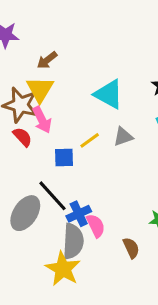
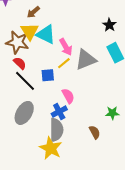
cyan triangle: (109, 94) -> (46, 34), moved
pink arrow: (42, 120) -> (66, 47), moved
gray triangle: (123, 137) -> (86, 60), size x1.6
black line: (52, 196) -> (25, 81), moved
pink semicircle: (96, 226) -> (68, 96), moved

